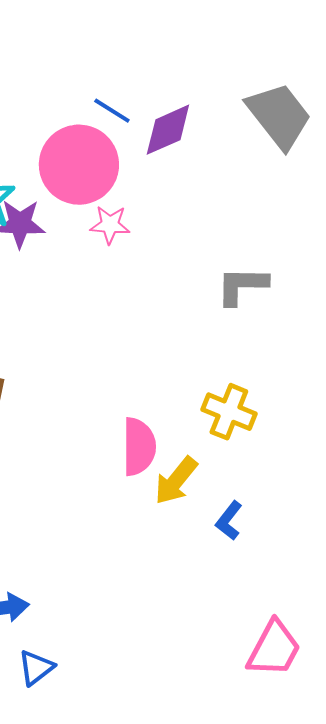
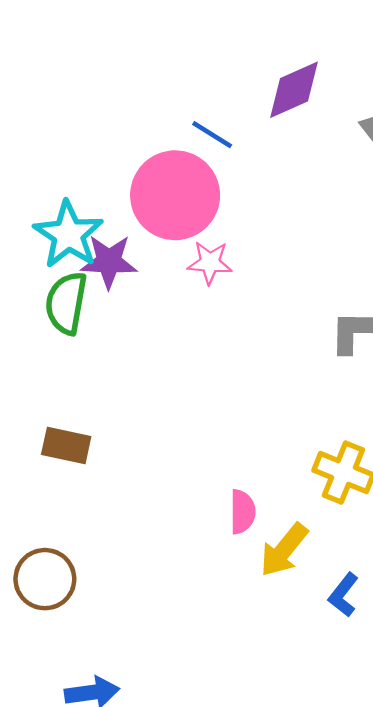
purple diamond: (168, 130) -> (294, 90), moved
pink semicircle: (139, 447) -> (242, 512), size x0.7

